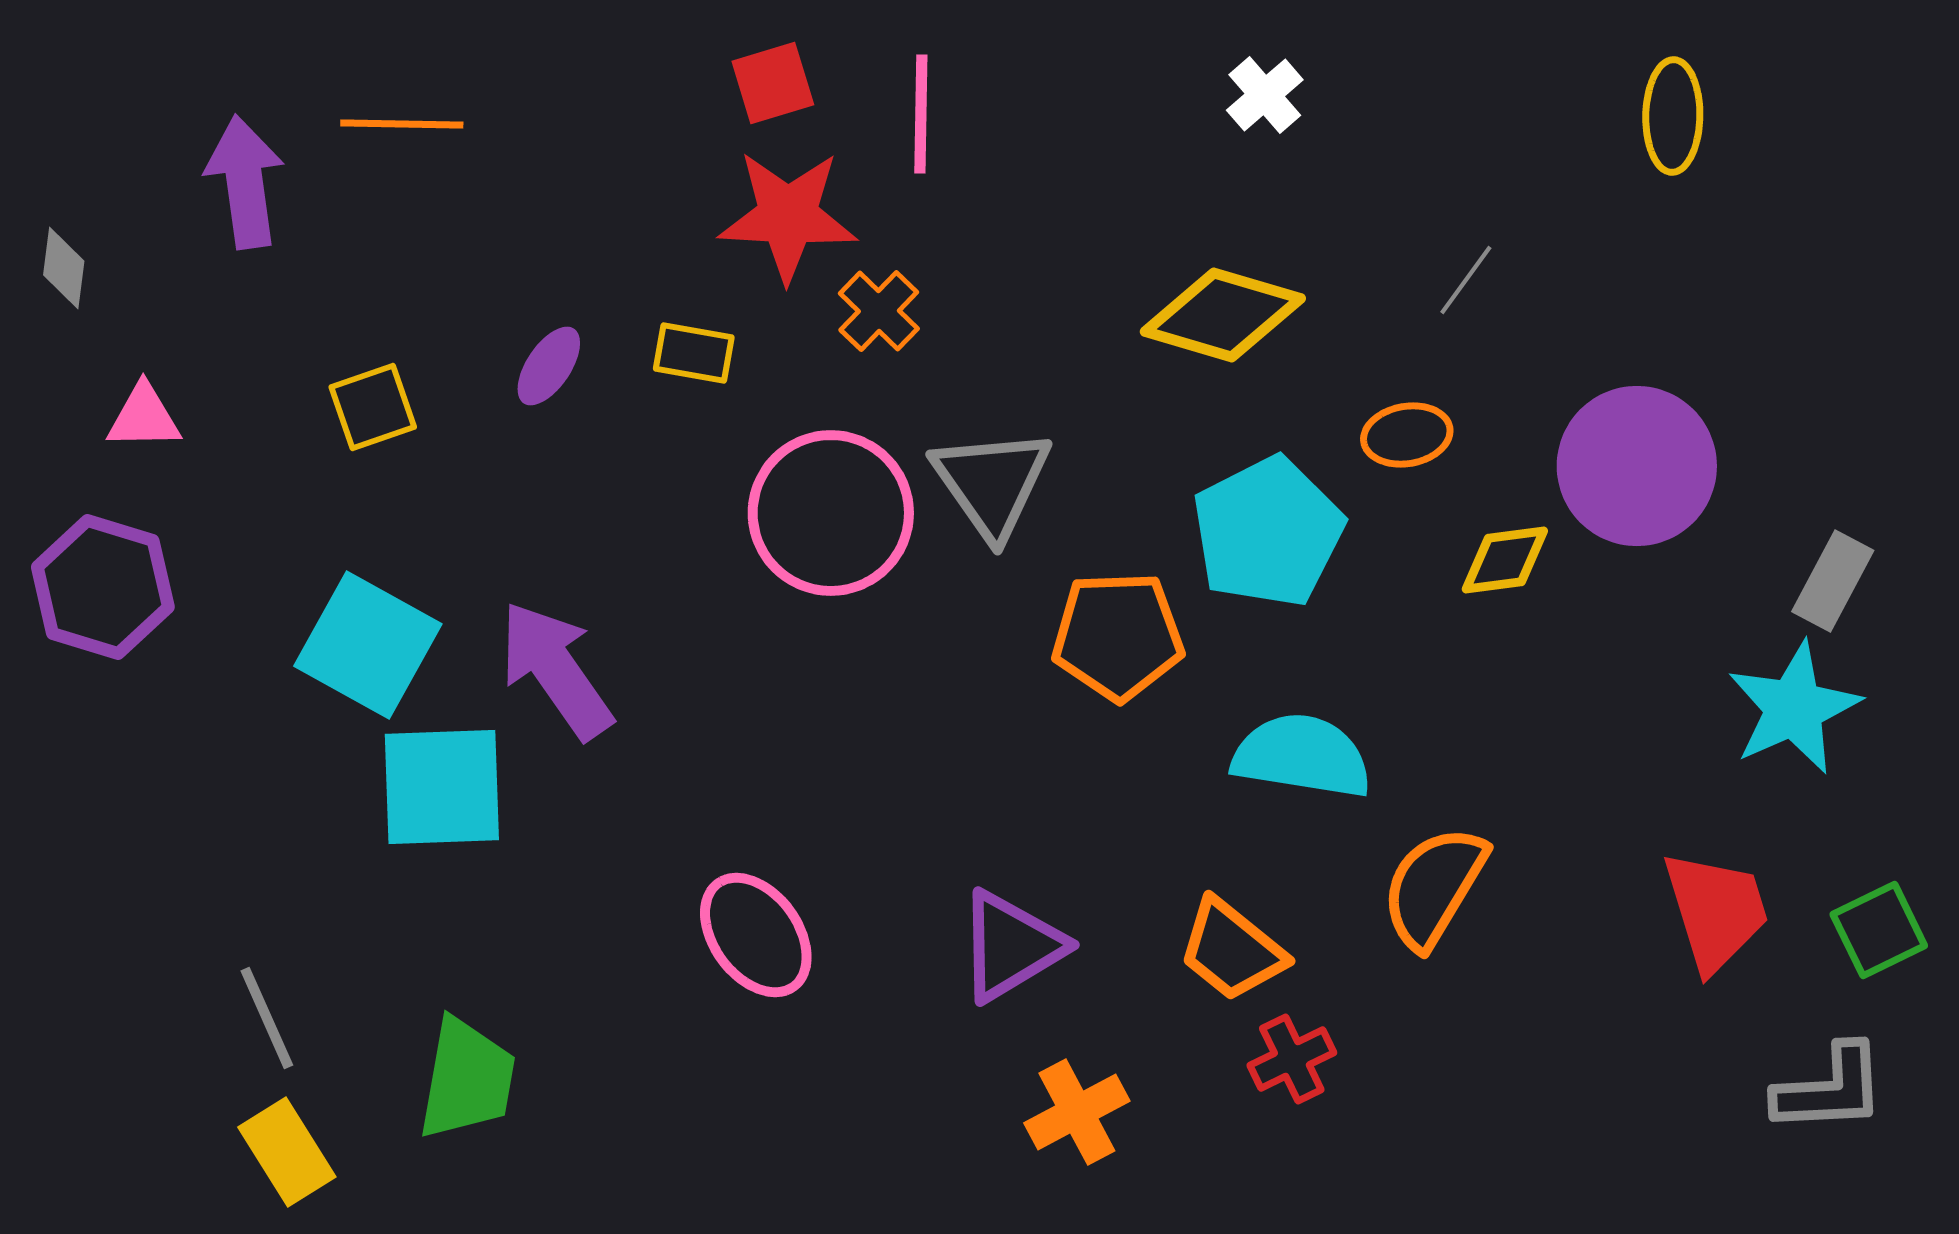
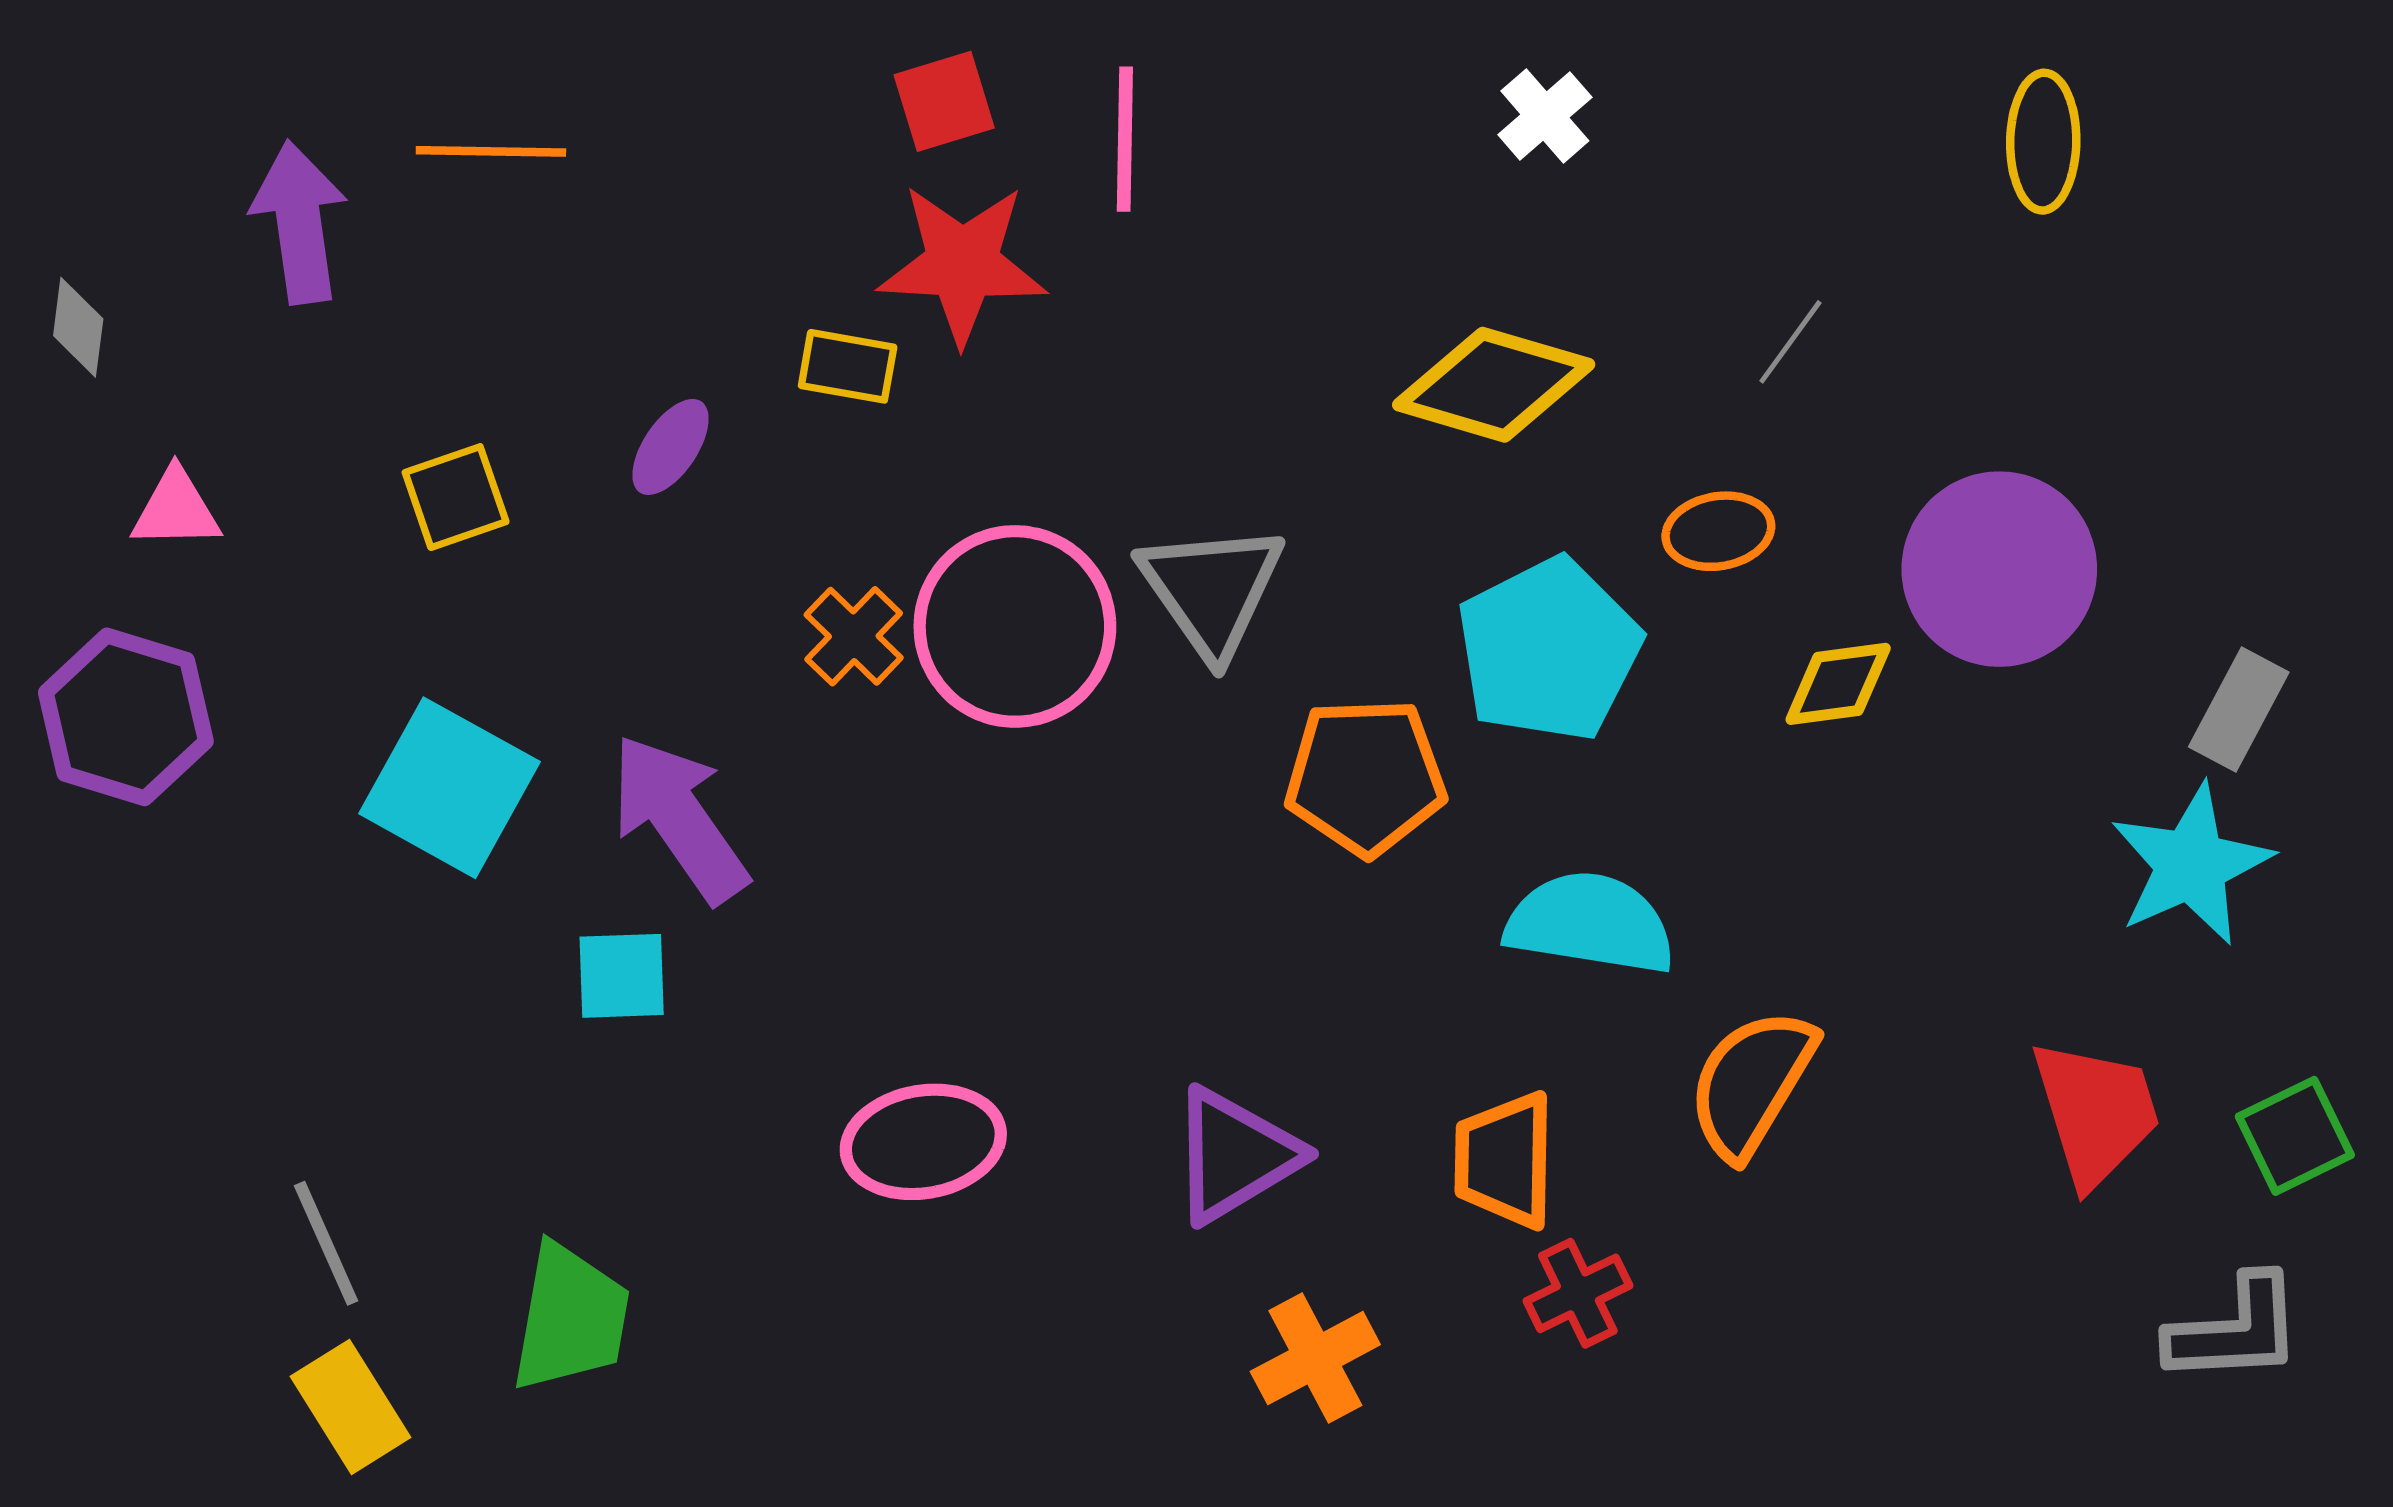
orange cross: (879, 311) -> (854, 636), moved
yellow rectangle: (694, 353) -> (848, 366), moved
cyan square: (442, 787) -> (622, 976), moved, size x0.6
pink ellipse: (756, 935) -> (923, 1142), turned -64
orange trapezoid: (1232, 950) -> (1505, 1160), turned 52

